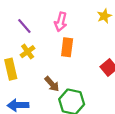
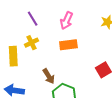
orange rectangle: (67, 47) -> (68, 45), turned 66

